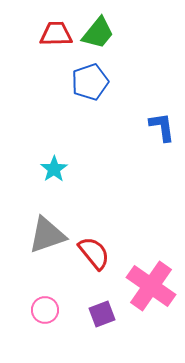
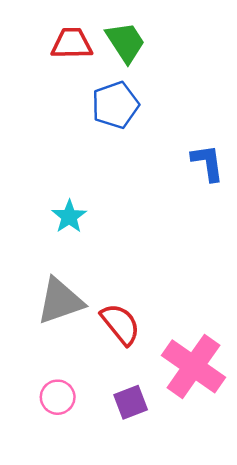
green trapezoid: (98, 33) -> (126, 42), turned -72

